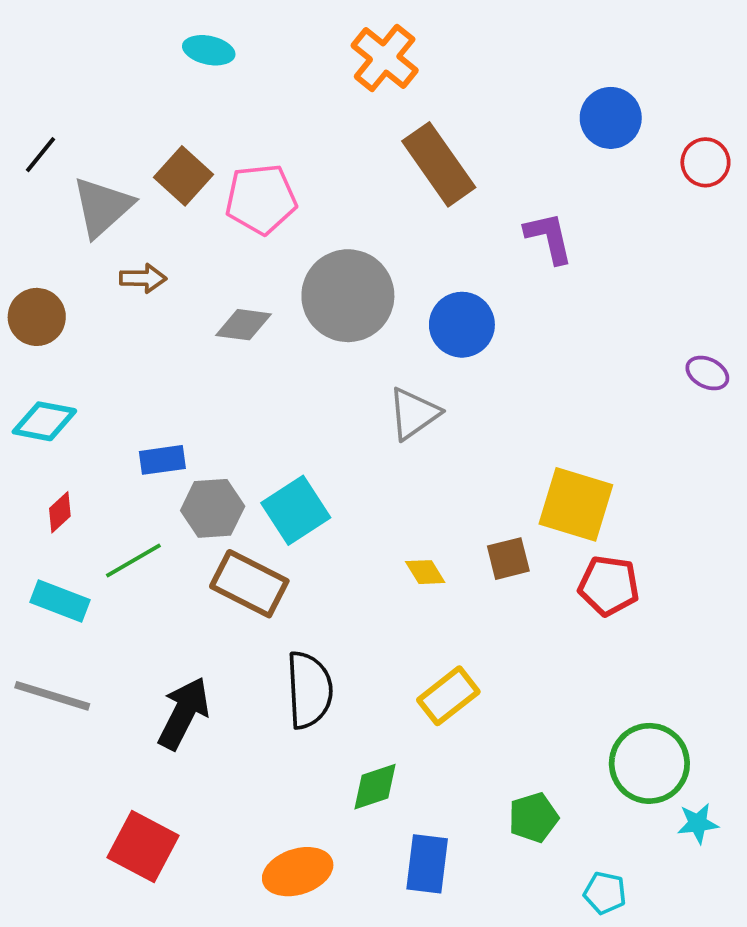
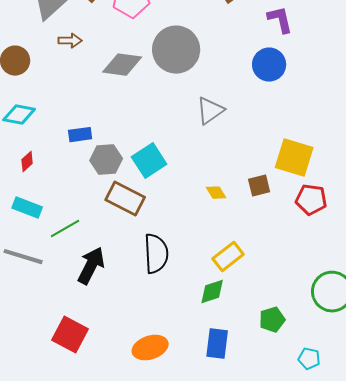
gray diamond: (244, 325) -> (122, 65), size x1.4
blue circle: (462, 325) -> (269, 65), moved
green line: (133, 560) -> (65, 229), moved
green diamond: (375, 787) -> (212, 292), moved

